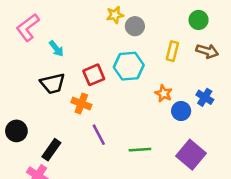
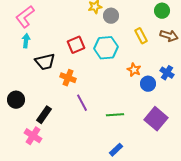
cyan arrow: (56, 49) -> (26, 41), moved, turned -136
yellow rectangle: (172, 51) -> (141, 36), turned -42
red square: (94, 75) -> (76, 45), moved

